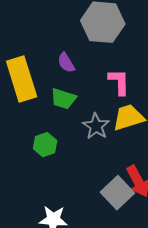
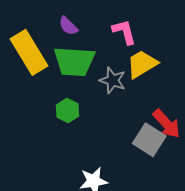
green trapezoid: (63, 99) -> (74, 61), size x1.6

